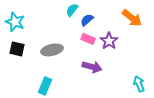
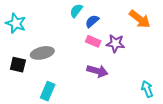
purple star: (109, 41) -> (115, 43), turned -30
black square: (17, 49) -> (18, 65), moved
gray ellipse: (52, 50) -> (42, 53), moved

